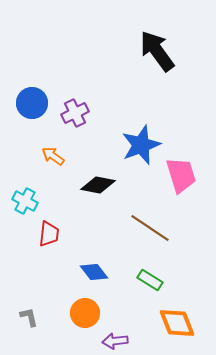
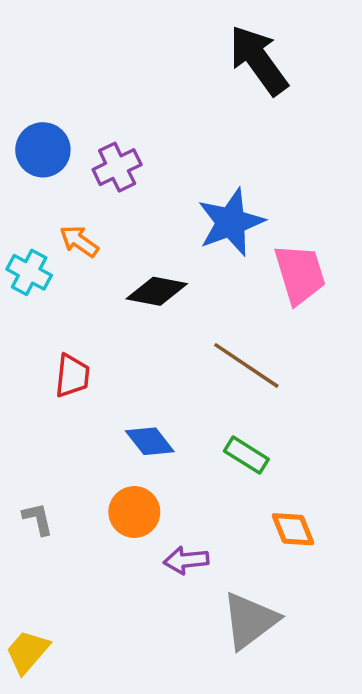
cyan cross: (25, 201) -> (29, 272), moved
orange diamond: (177, 323) -> (293, 529), size x0.7

